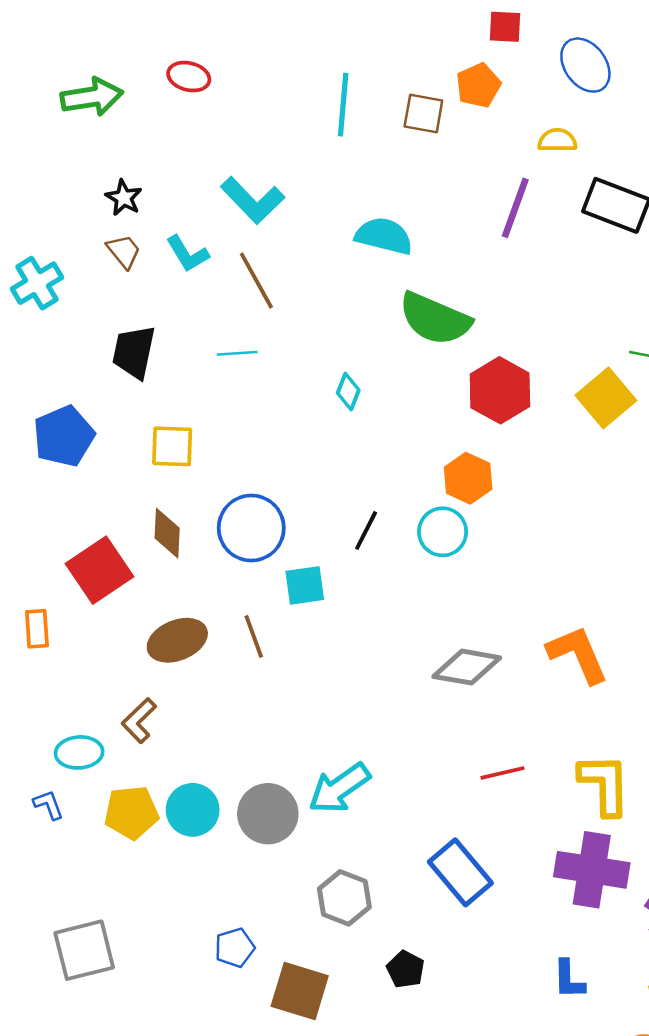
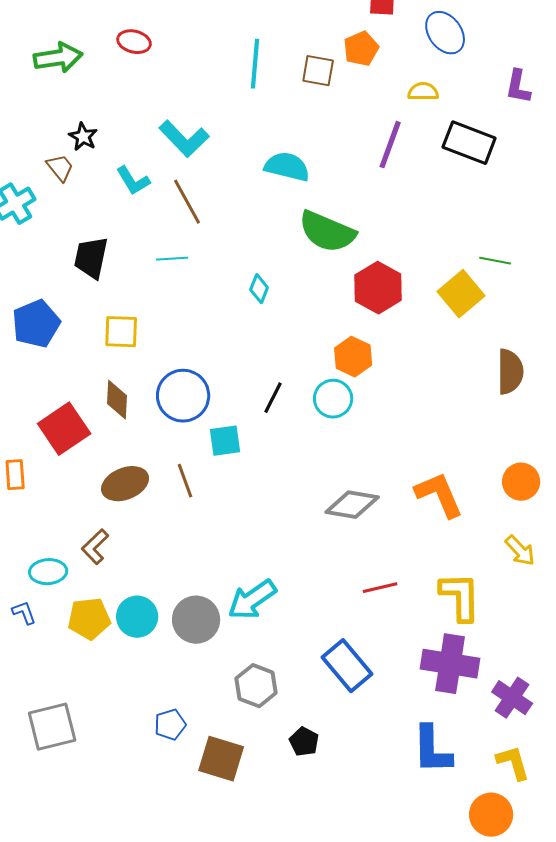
brown trapezoid: (124, 251) -> (60, 168), moved
blue L-shape: (569, 980) -> (432, 750), size x1.6

